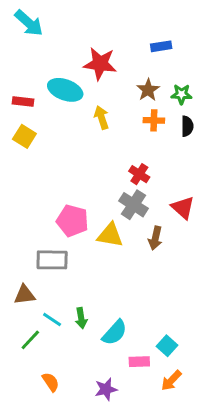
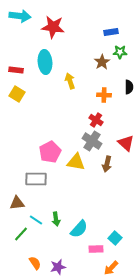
cyan arrow: (29, 23) -> (20, 16), turned -35
red star: (100, 64) -> (53, 27), moved
cyan ellipse: (65, 90) -> (45, 62), turned 65
green star: (181, 94) -> (120, 52), moved
orange cross: (154, 120) -> (104, 95), moved
pink pentagon: (72, 221) -> (50, 152), turned 30
orange arrow: (171, 381) -> (111, 268), moved
purple star: (106, 389) -> (58, 267), moved

